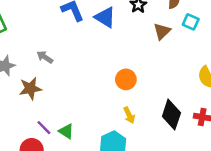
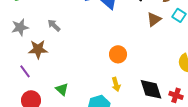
black diamond: (171, 115) -> (151, 89), turned -45
purple line: (44, 128) -> (25, 71), moved

